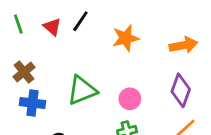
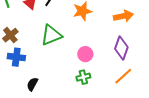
green triangle: (82, 90) -> (51, 35), moved

